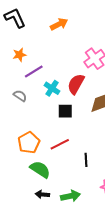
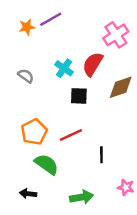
purple line: (34, 72) -> (51, 19), moved
black arrow: (42, 194) -> (28, 194), moved

